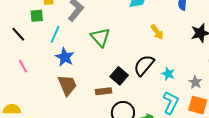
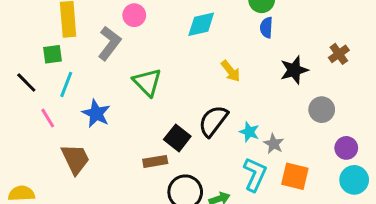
cyan line: (55, 34) -> (66, 84), moved
pink line: (23, 66) -> (48, 118), moved
gray star: (195, 82) -> (274, 144), moved
brown trapezoid: (67, 85) -> (75, 159), moved

